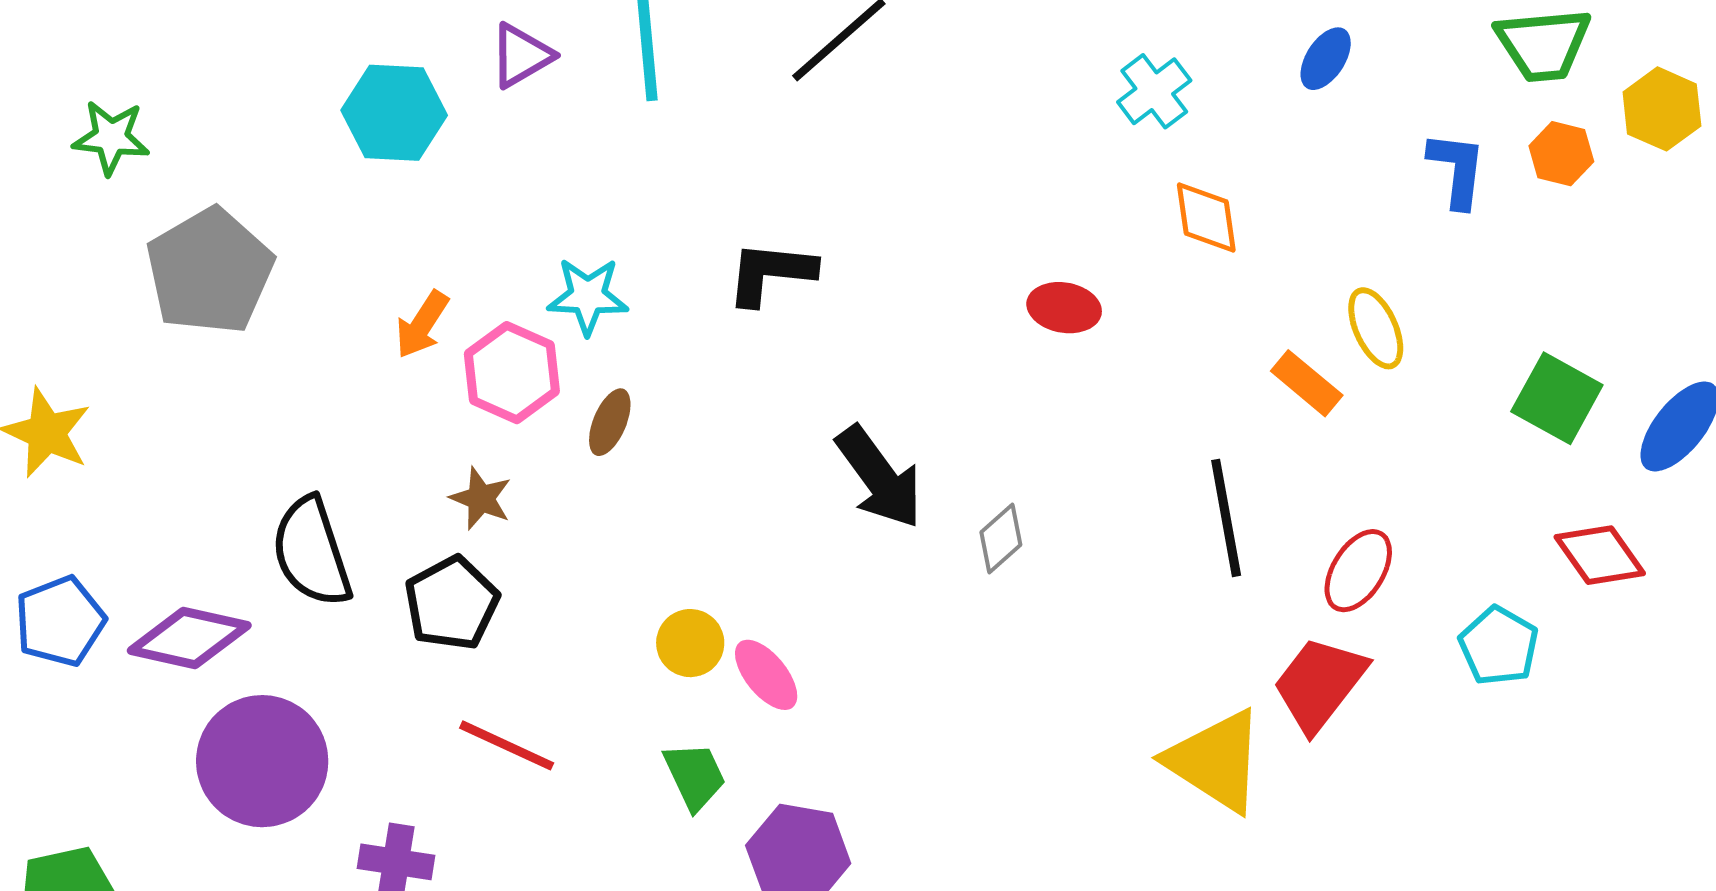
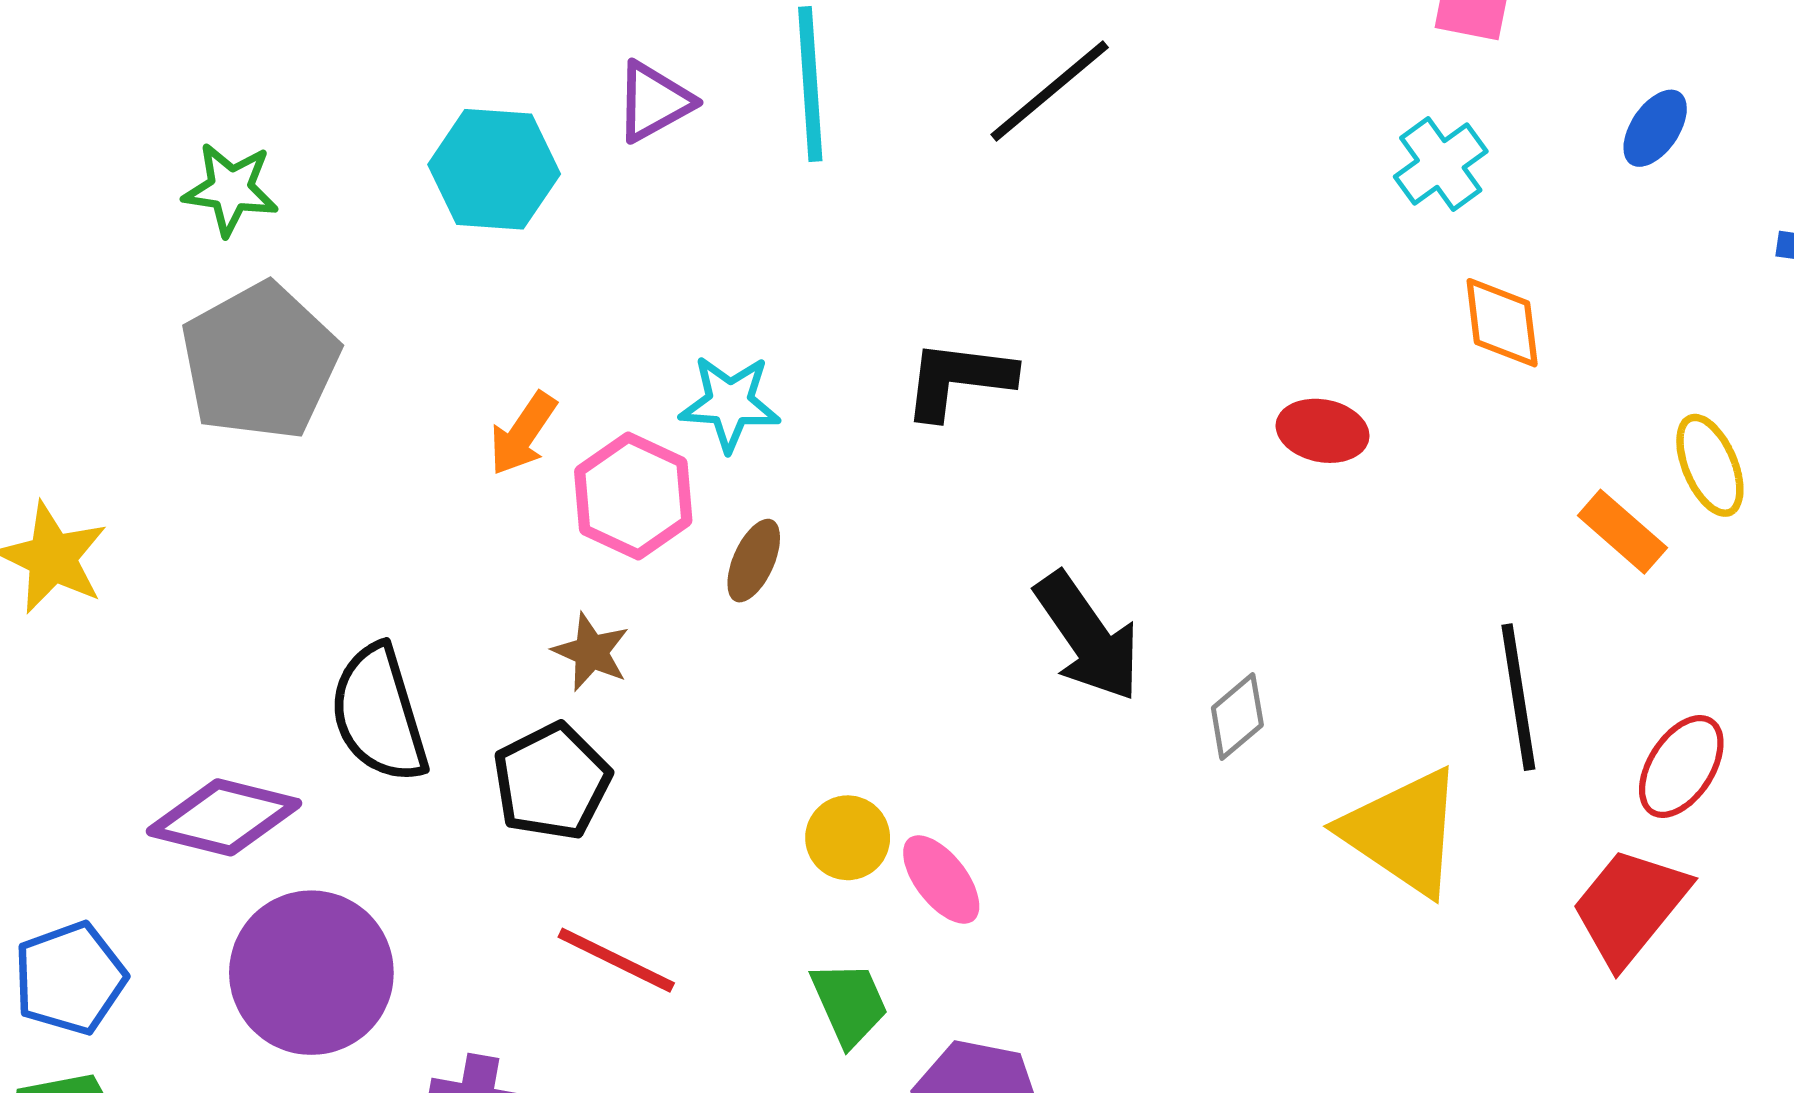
green star: (111, 138) -> (231, 189), moved
blue pentagon: (60, 621) -> (70, 978), moved
yellow triangle: (1216, 761) -> (1403, 832), moved

